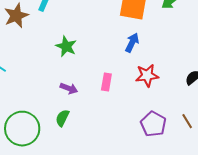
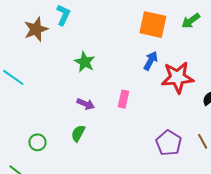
red star: (147, 75) -> (177, 77), moved, size x1.4
green circle: (22, 129) -> (38, 142), size x0.5

